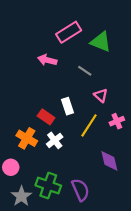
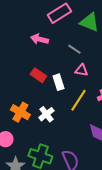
pink triangle: (101, 95) -> (81, 70), moved, turned -32
red rectangle: (46, 117) -> (38, 75), moved

